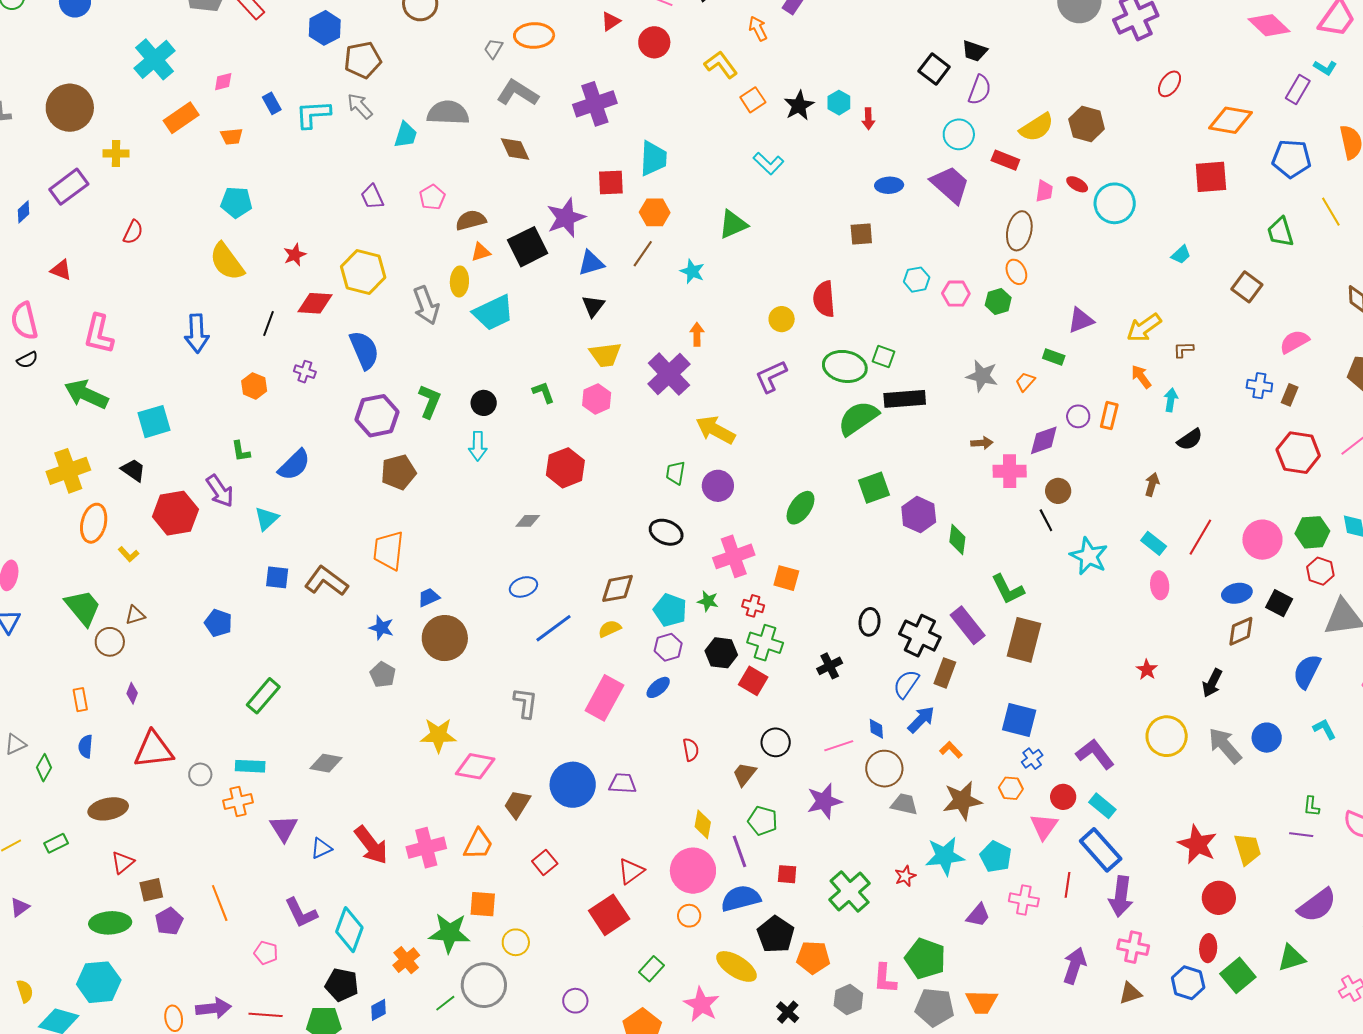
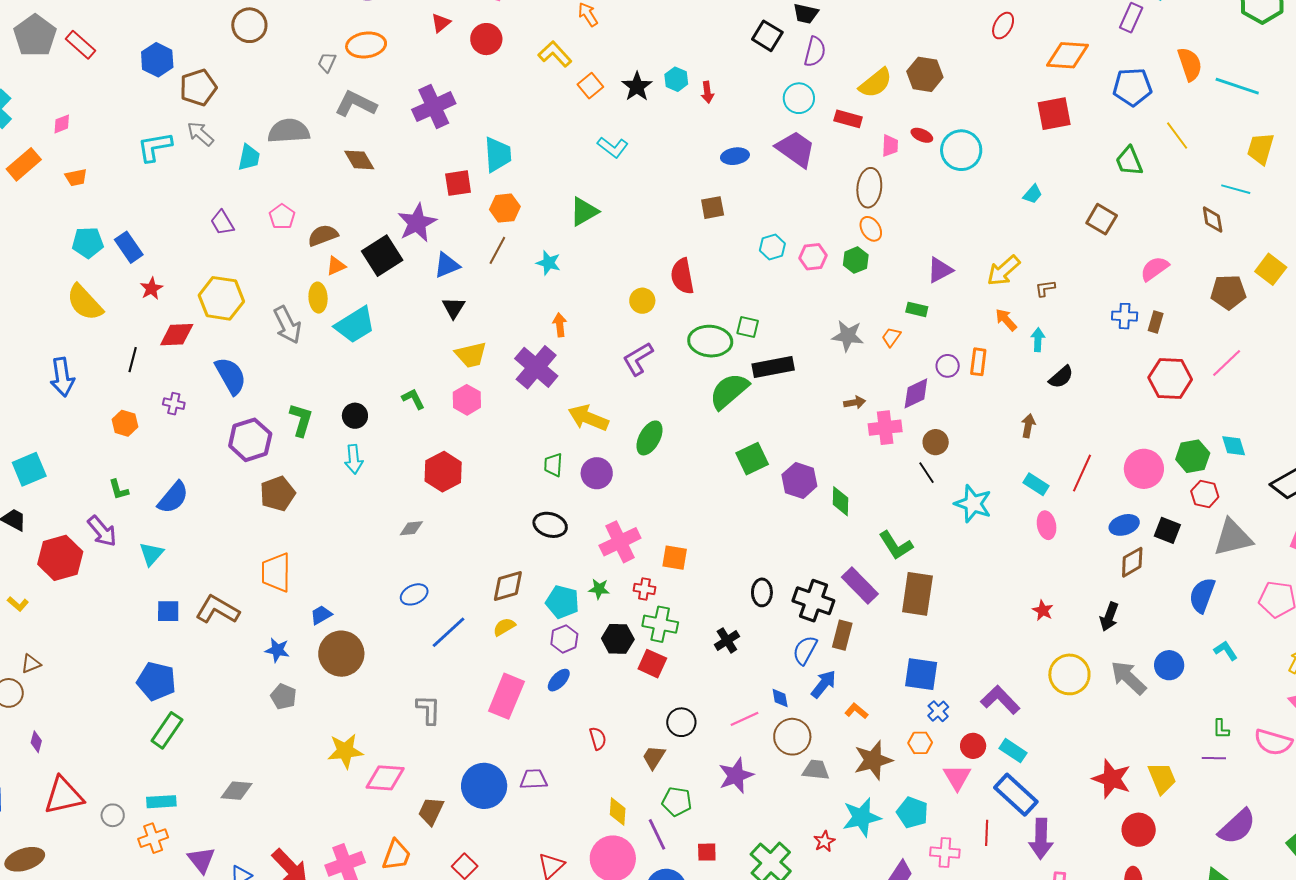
blue rectangle: (272, 103) -> (129, 247), moved, size x1.4
green ellipse: (800, 508) -> (650, 438), moved
blue pentagon: (218, 623) -> (156, 681), moved, size x1.4

